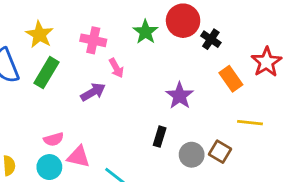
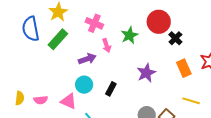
green star: (145, 32) -> (129, 35), moved
black rectangle: (160, 137) -> (111, 89), moved
pink semicircle: (54, 139) -> (41, 100), moved
cyan circle: (49, 167) -> (84, 85), moved

